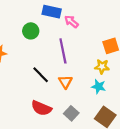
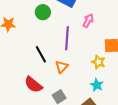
pink arrow: (71, 22) -> (88, 21), moved, turned 64
cyan star: (99, 87) -> (97, 85), moved

